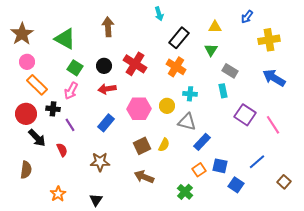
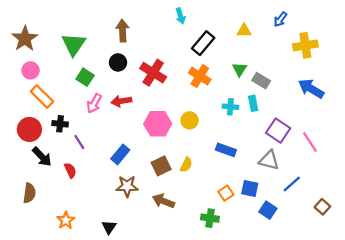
green triangle: (65, 39) -> (74, 44), turned 35
green triangle: (211, 50) -> (240, 69), moved
black circle: (104, 66) -> (118, 62), moved
pink arrow: (71, 91) -> (94, 103), moved
cyan cross: (190, 94) -> (230, 107), moved
gray triangle: (187, 122) -> (269, 160), moved
blue rectangle: (106, 123) -> (120, 154), moved
blue rectangle: (202, 142) -> (226, 150), moved, turned 66
brown star: (100, 162) -> (127, 186), moved
green cross: (185, 192) -> (210, 218), turned -35

